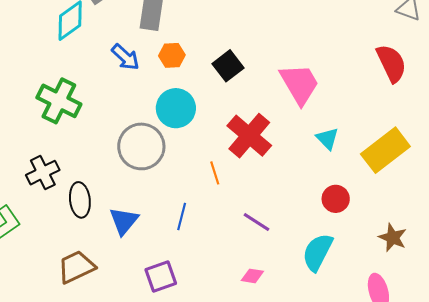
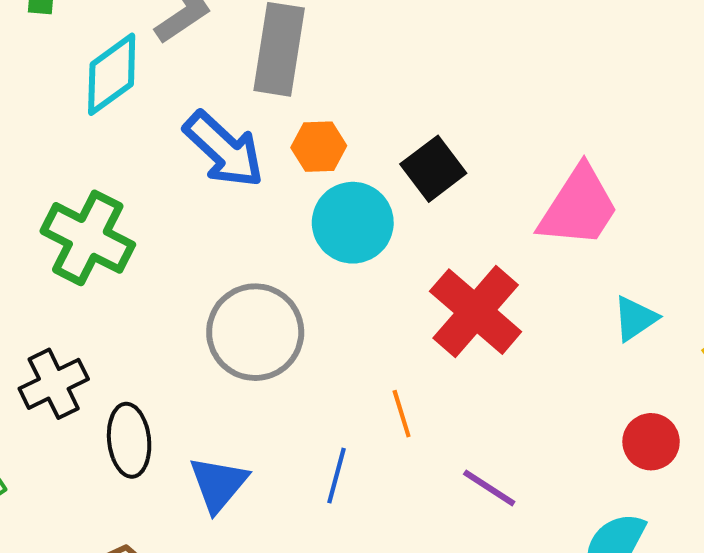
blue arrow: (125, 57) -> (224, 150), size x1.4
pink trapezoid: (299, 84) -> (579, 207), turned 63
cyan circle: (176, 108) -> (353, 223), moved
cyan triangle: (327, 139) -> (635, 319), turned 40
orange line: (215, 173) -> (402, 414), moved

